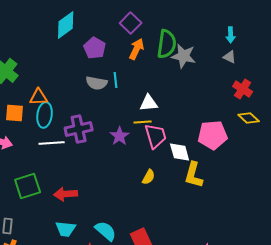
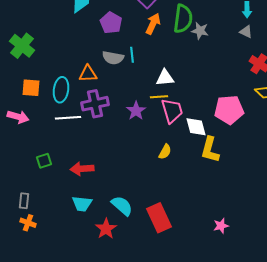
gray star: (184, 56) -> (200, 31), size x0.7
orange triangle: (39, 97) -> (88, 74), moved
green square: (28, 186) -> (44, 161), size x0.6

